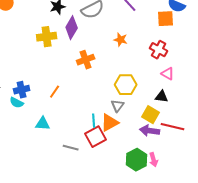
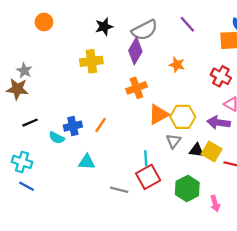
purple diamond: (72, 28) -> (135, 51), moved
blue cross: (22, 90) -> (73, 126), moved
black triangle: (162, 97) -> (197, 150), moved
orange triangle: (110, 123) -> (158, 114), moved
purple arrow: (150, 131) -> (219, 123), moved
green hexagon: (137, 160) -> (187, 189), moved

